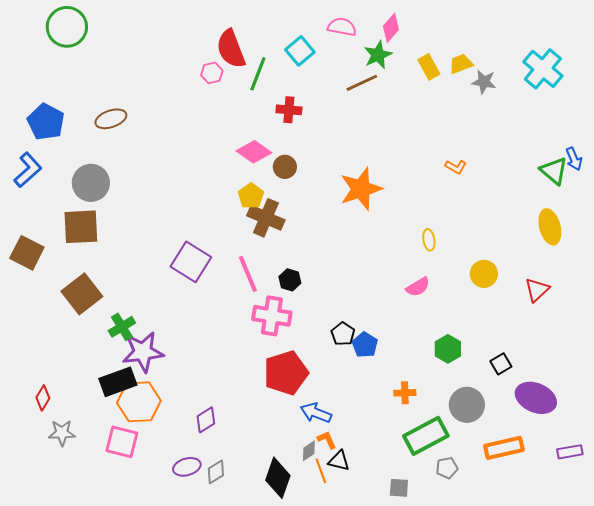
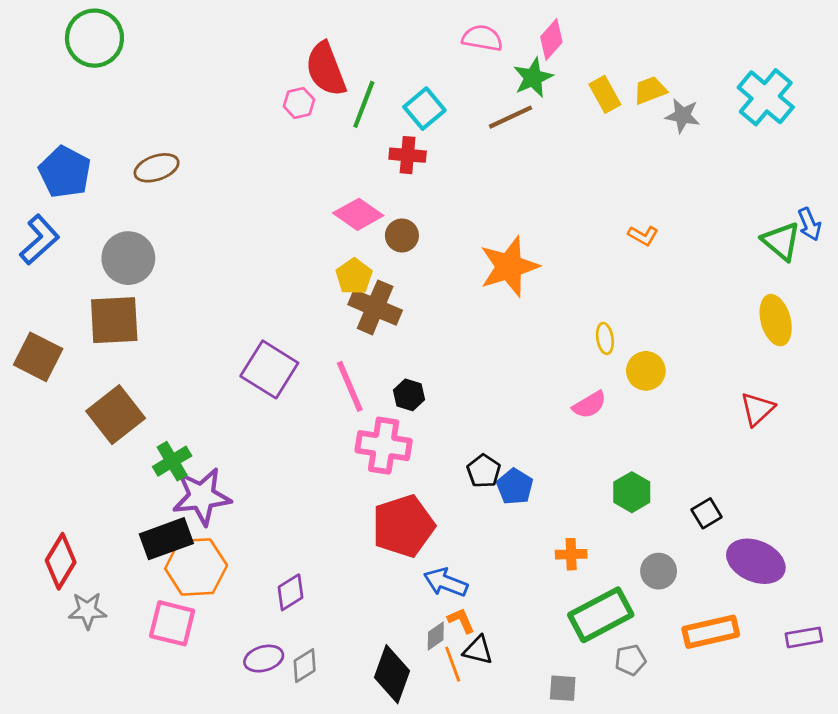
cyan square: (300, 51) -> (424, 109), moved
yellow circle: (484, 274) -> (646, 371), moved
red diamond: (43, 398) -> (61, 561), size x1.5
gray circle: (467, 405) -> (659, 571), size x0.7

